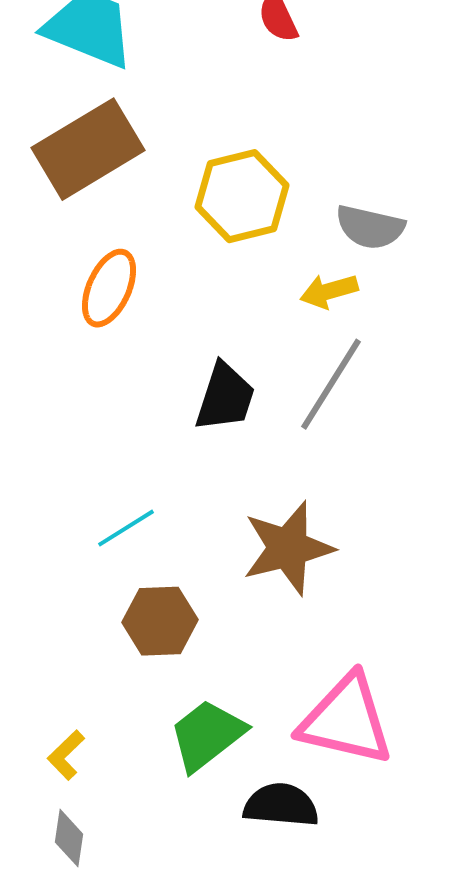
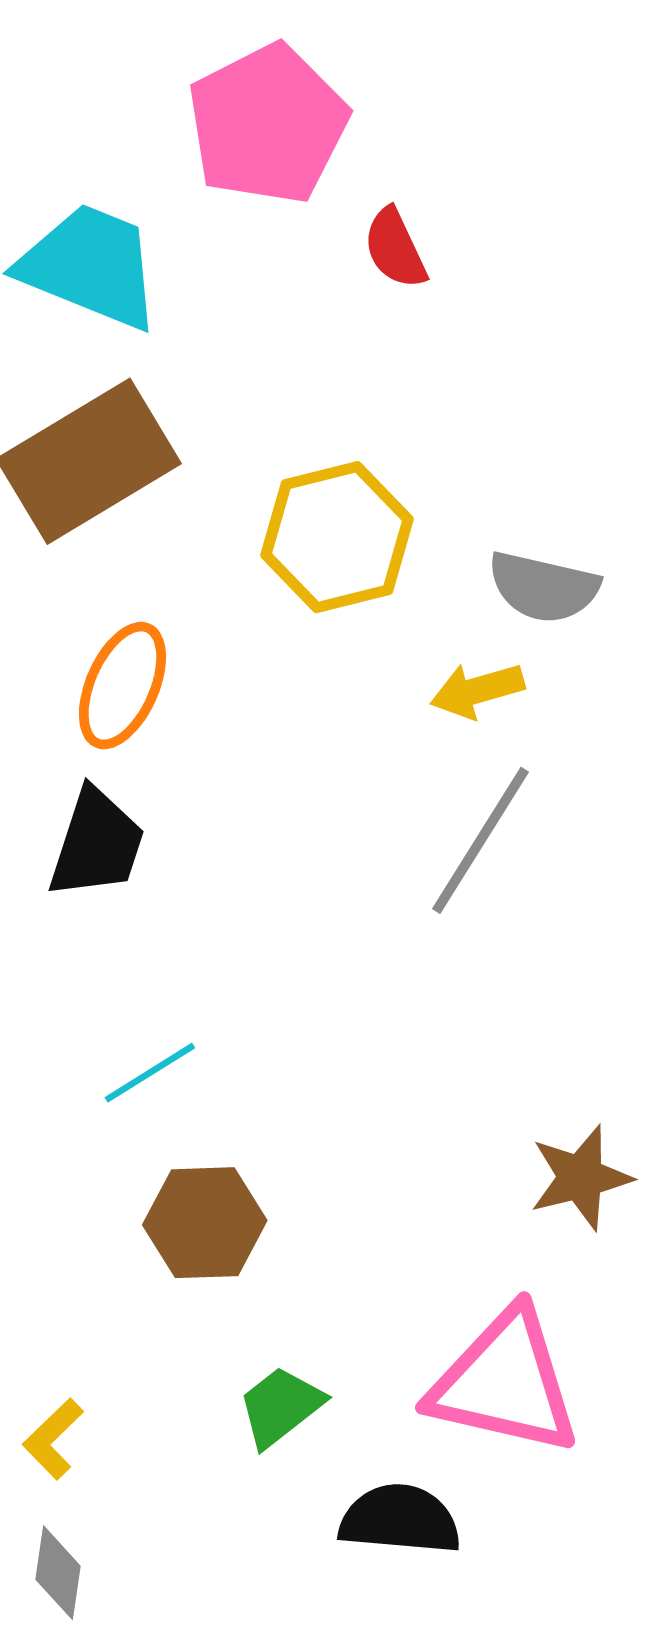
black trapezoid: (225, 397) -> (97, 844), moved
brown star: (288, 548) -> (581, 1177), moved, size x0.7
green trapezoid: (207, 735) -> (281, 1407), size x0.7

